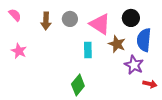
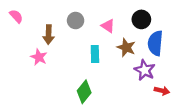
brown arrow: (46, 21) -> (49, 35), moved
pink triangle: (100, 24) -> (108, 26), size x0.6
pink star: (19, 51) -> (39, 57), moved

